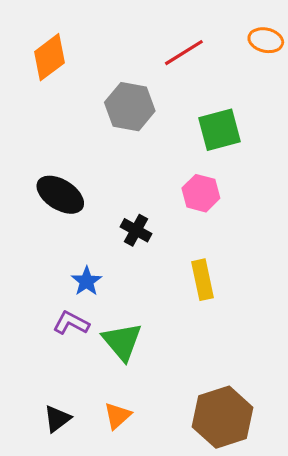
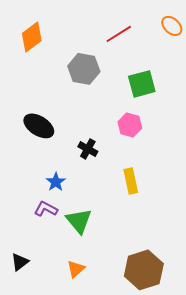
orange ellipse: (266, 40) -> (172, 26), turned 30
black triangle: (57, 419) -> (20, 262), moved

